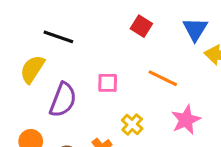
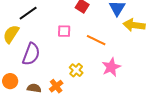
black line: (58, 37) -> (28, 13), turned -54
pink square: (108, 83) -> (64, 31), moved

